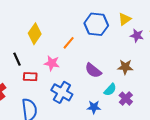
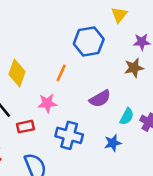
yellow triangle: (125, 19) -> (119, 15), moved
brown star: (125, 67) -> (134, 68), moved
purple semicircle: (93, 70) -> (100, 99), turned -54

